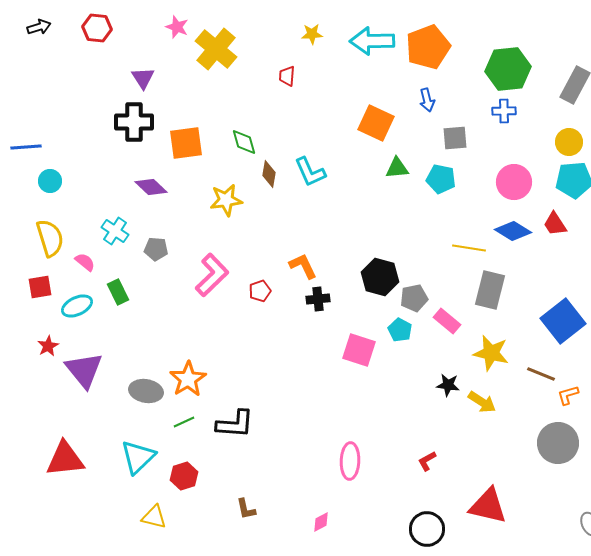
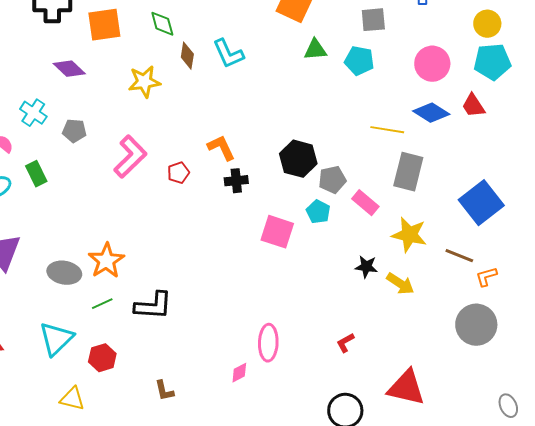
pink diamond: (321, 522) -> (239, 373), moved

